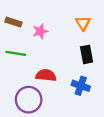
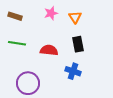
pink star: (40, 31) -> (51, 13), moved
red semicircle: (46, 75) -> (49, 50), moved

